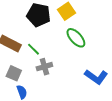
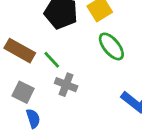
gray cross: (44, 67) -> (66, 85), turned 35

